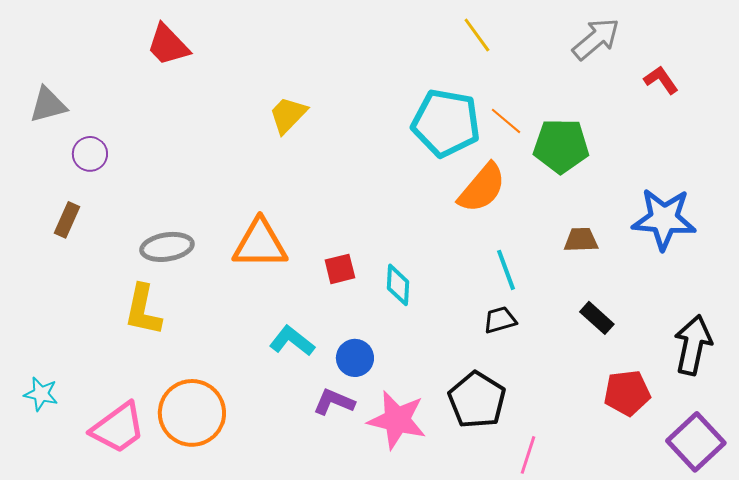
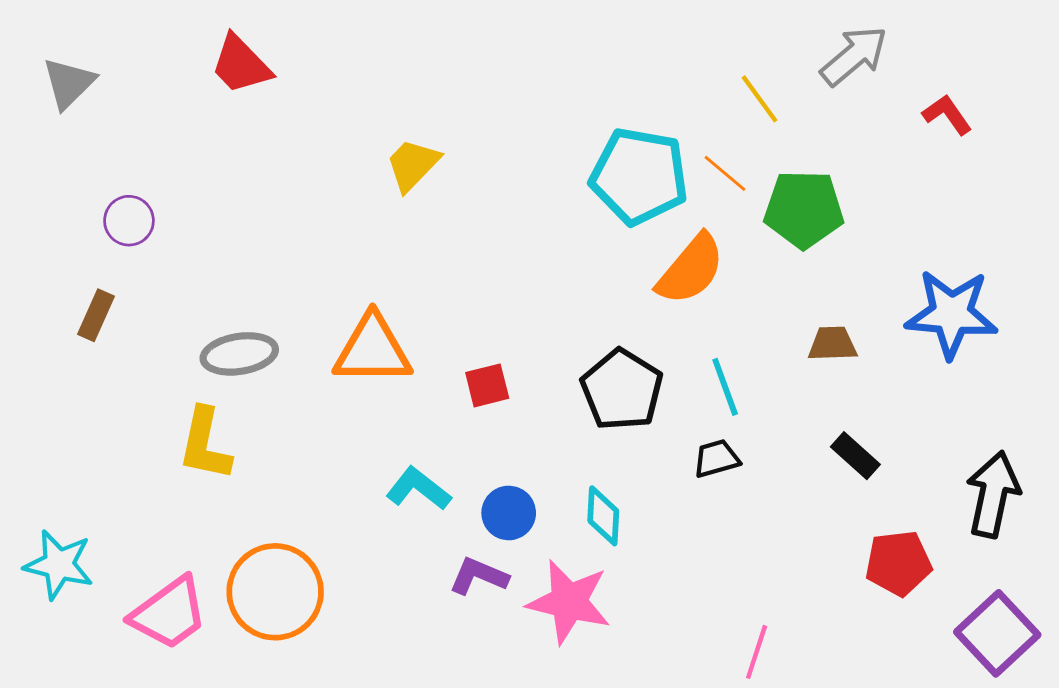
yellow line: (477, 35) -> (759, 99), moved
gray triangle: (48, 105) -> (69, 83), moved, turned -30
cyan diamond: (398, 285) -> (603, 516), moved
cyan star: (41, 394) -> (59, 565), size x1.4
black pentagon: (477, 400) -> (622, 390), moved

